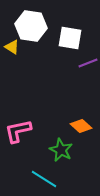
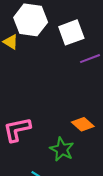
white square: (70, 38) -> (71, 32), turned -30

